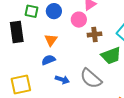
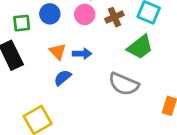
brown cross: (94, 34) -> (114, 17), moved
blue arrow: (62, 80) -> (82, 54), moved

